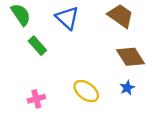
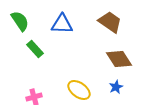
blue triangle: (67, 18) -> (62, 24), turned -40

